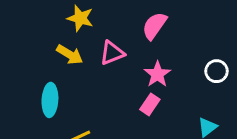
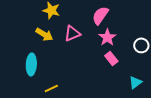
pink star: (157, 74) -> (107, 37), moved
pink rectangle: (150, 104) -> (111, 58), moved, turned -72

